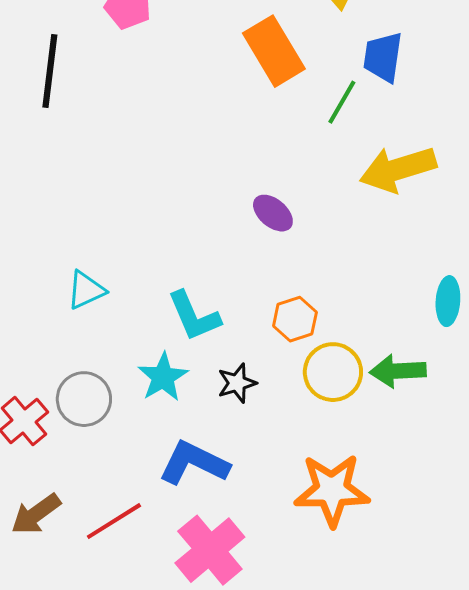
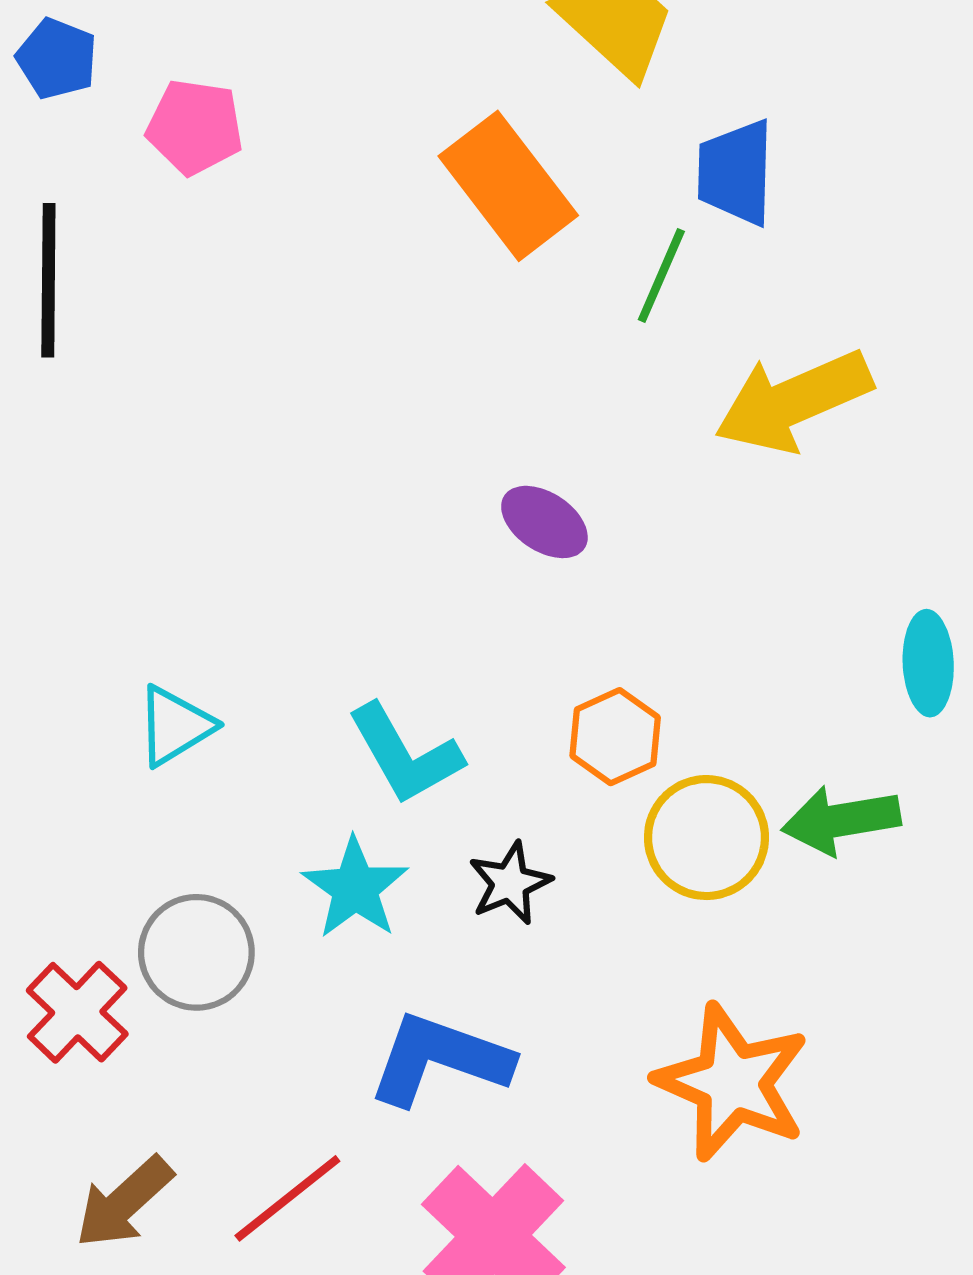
orange star: (332, 490) -> (732, 1083), turned 30

